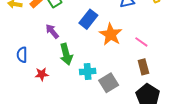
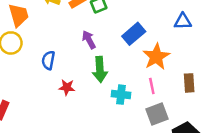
pink line: (141, 42) -> (152, 86), moved, turned 32
brown rectangle: (143, 67) -> (189, 83), moved
gray square: (109, 83) -> (157, 114), moved

